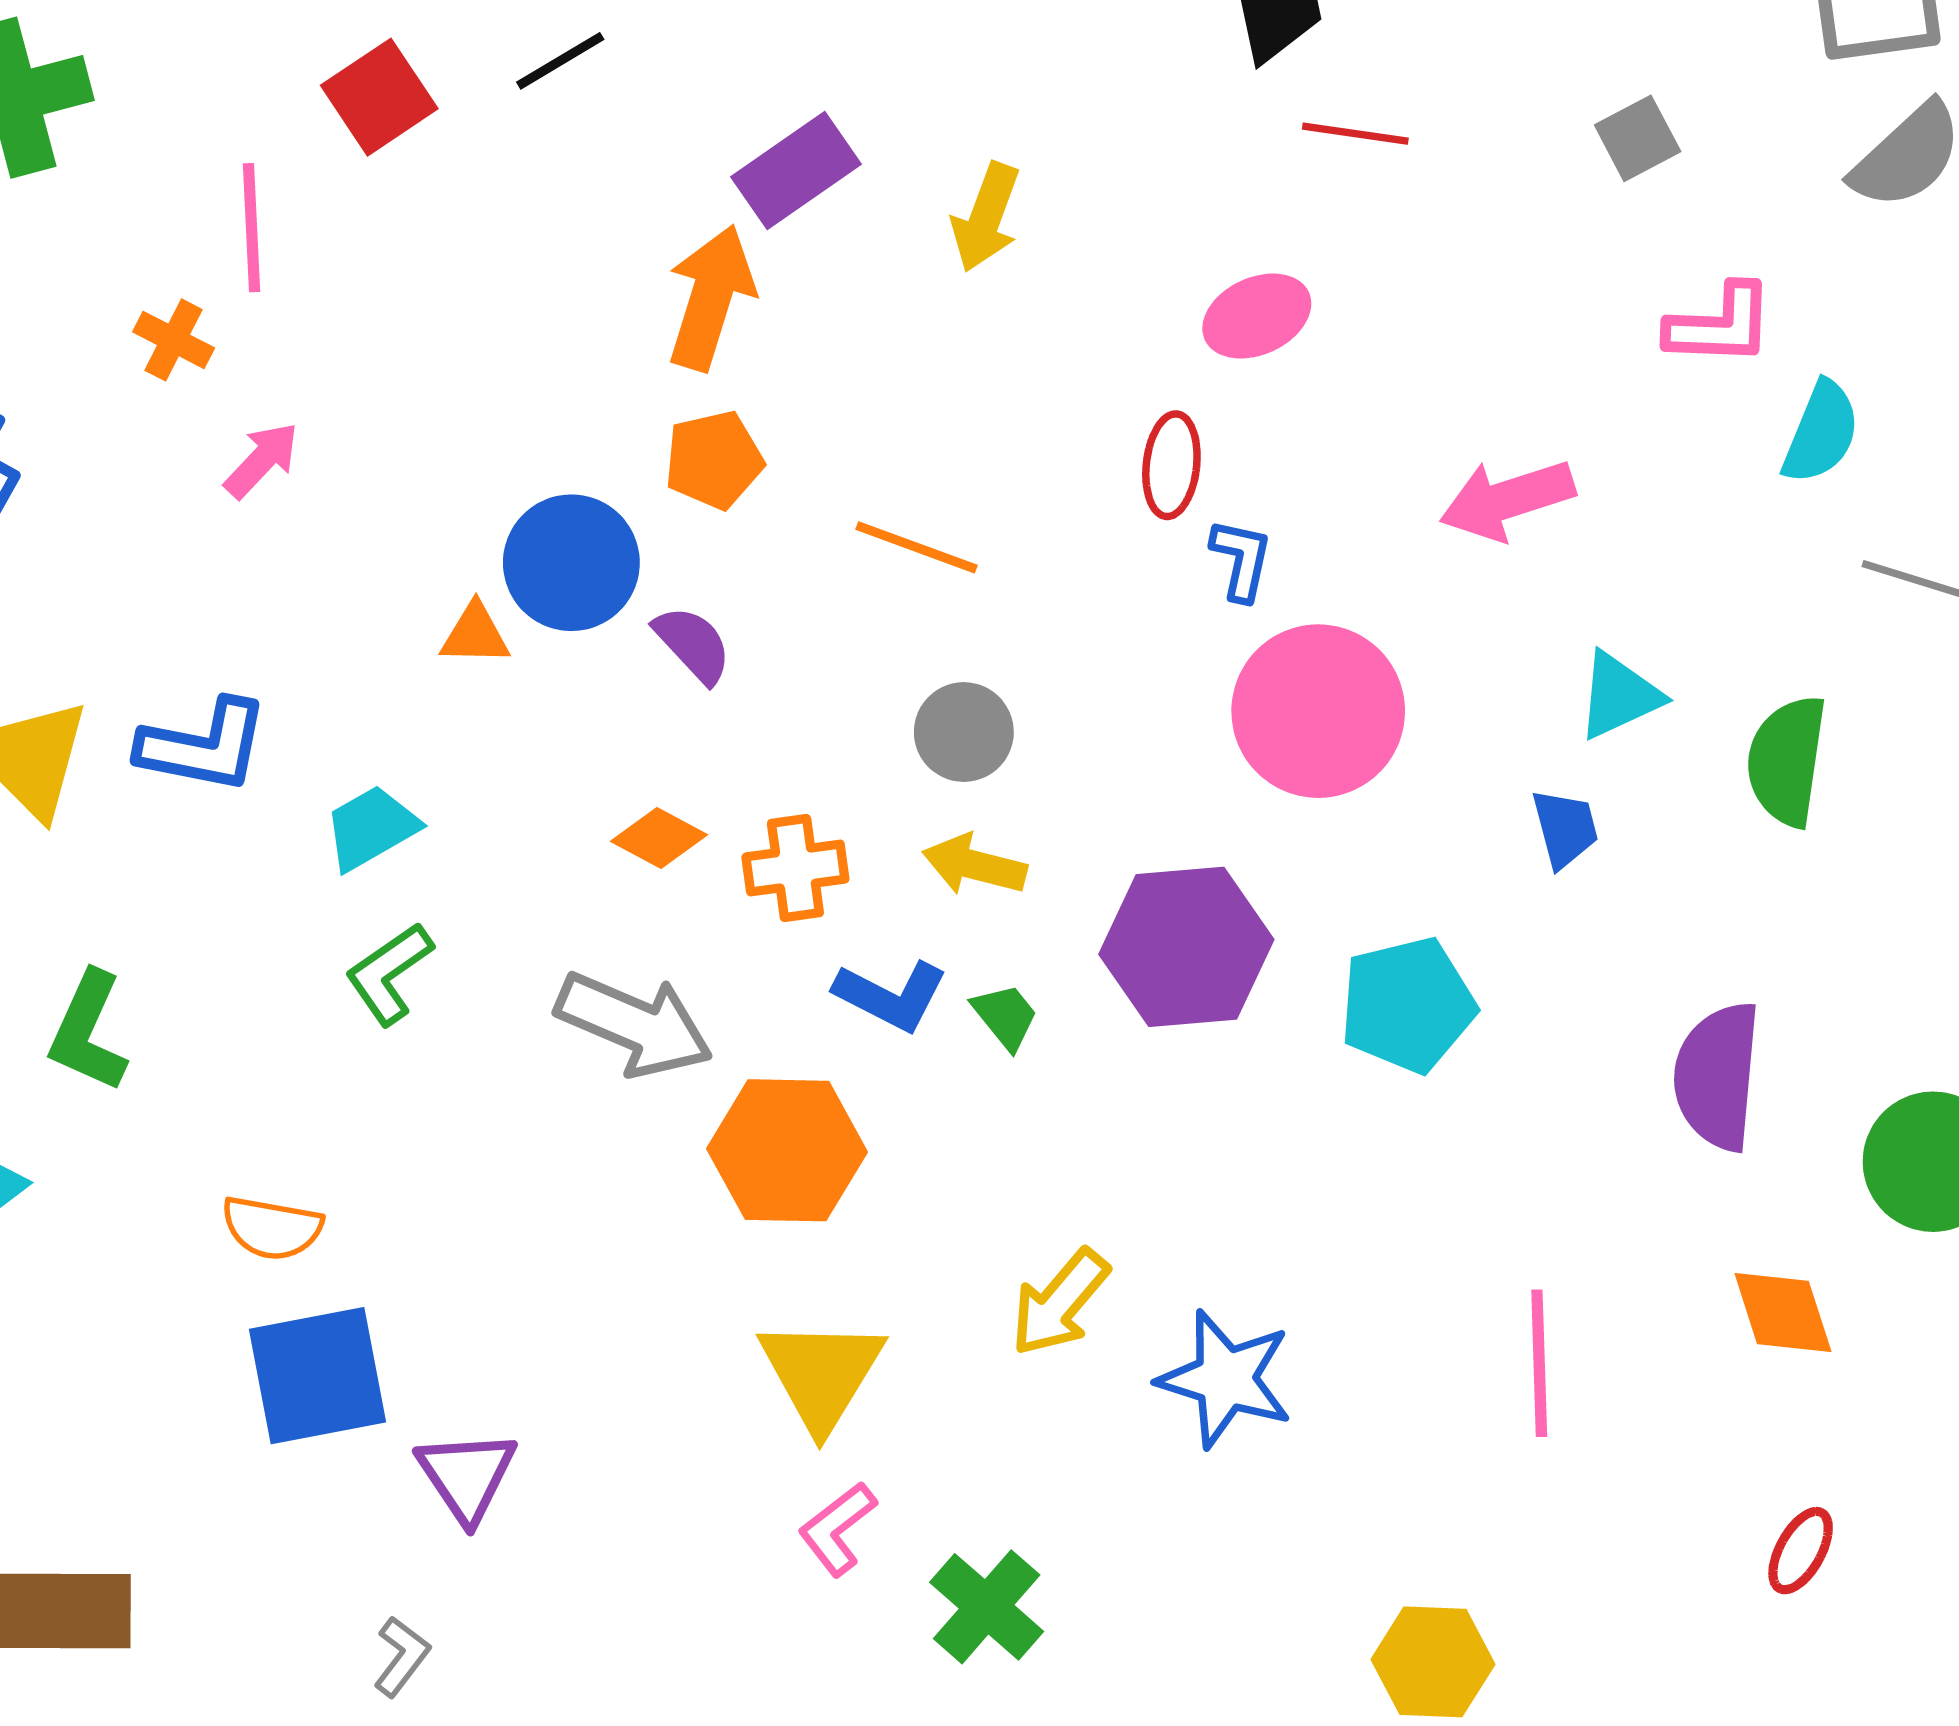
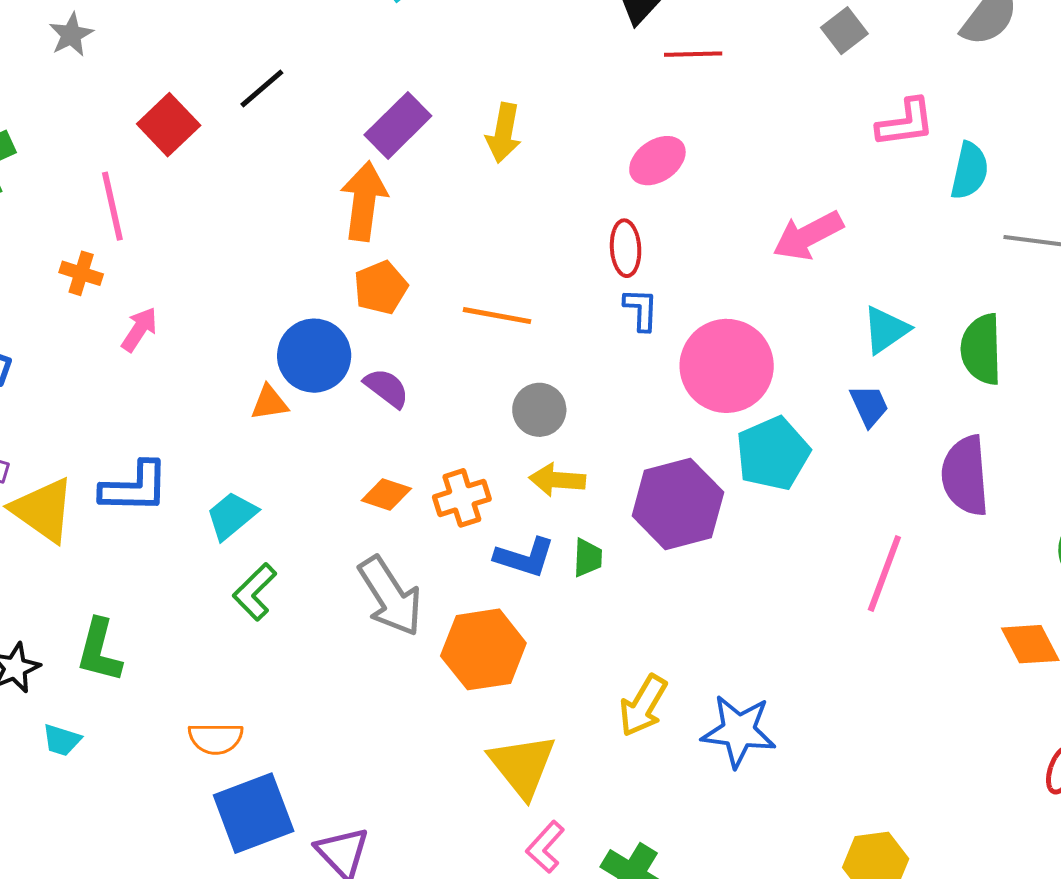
blue L-shape: (1241, 560) -> (641, 309), moved
cyan pentagon: (1408, 1005) -> (773, 453), moved
green trapezoid: (1005, 1016) -> (588, 558), turned 51
gray arrow: (634, 1024) -> (390, 596), turned 44
purple semicircle: (1717, 1076) -> (965, 476), moved
pink line: (1539, 1363) -> (884, 574), moved, turned 32

